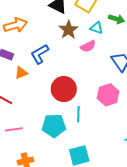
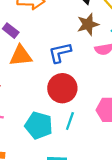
blue L-shape: (40, 54) -> (60, 53), moved
orange triangle: (21, 73) -> (21, 56), size x1.5

